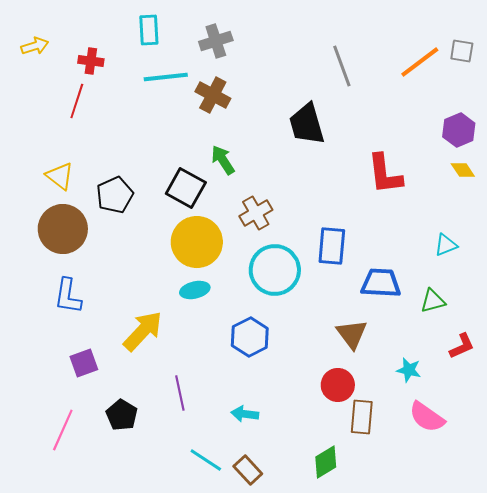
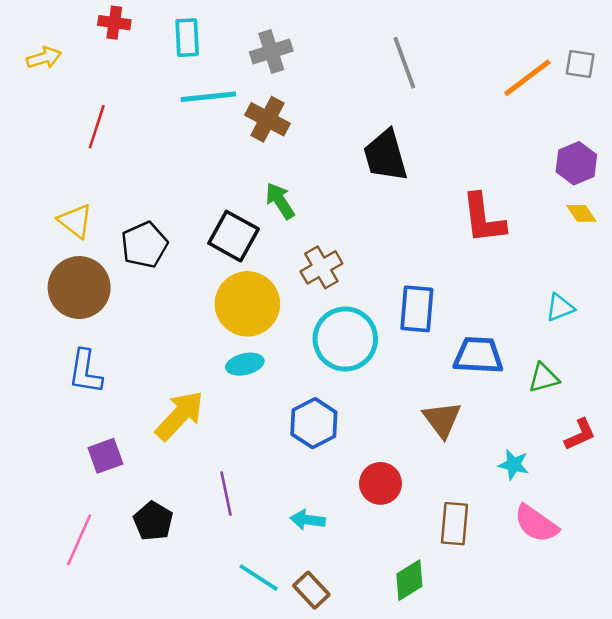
red cross: (91, 61) -> (114, 23), moved
gray line: (342, 66) -> (404, 63), moved
red circle: (338, 385) -> (380, 483), moved

